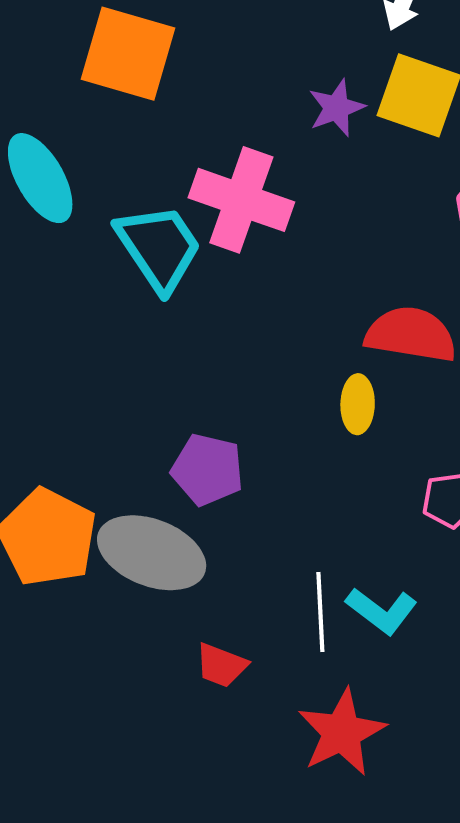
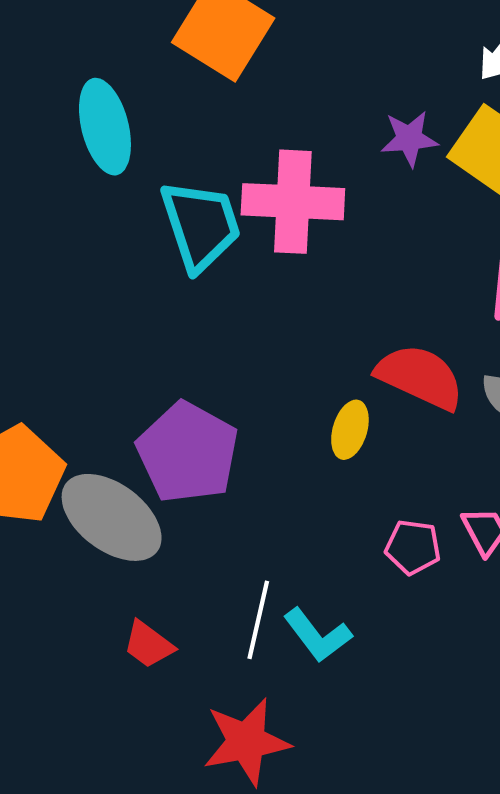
pink cross: (241, 200) -> (293, 202), turned -32
purple pentagon: (207, 470) -> (188, 452), size x1.4

